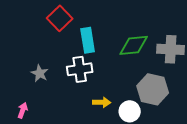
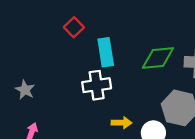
red square: (60, 18) -> (74, 27), size x0.7
gray star: (40, 73) -> (25, 90), moved

